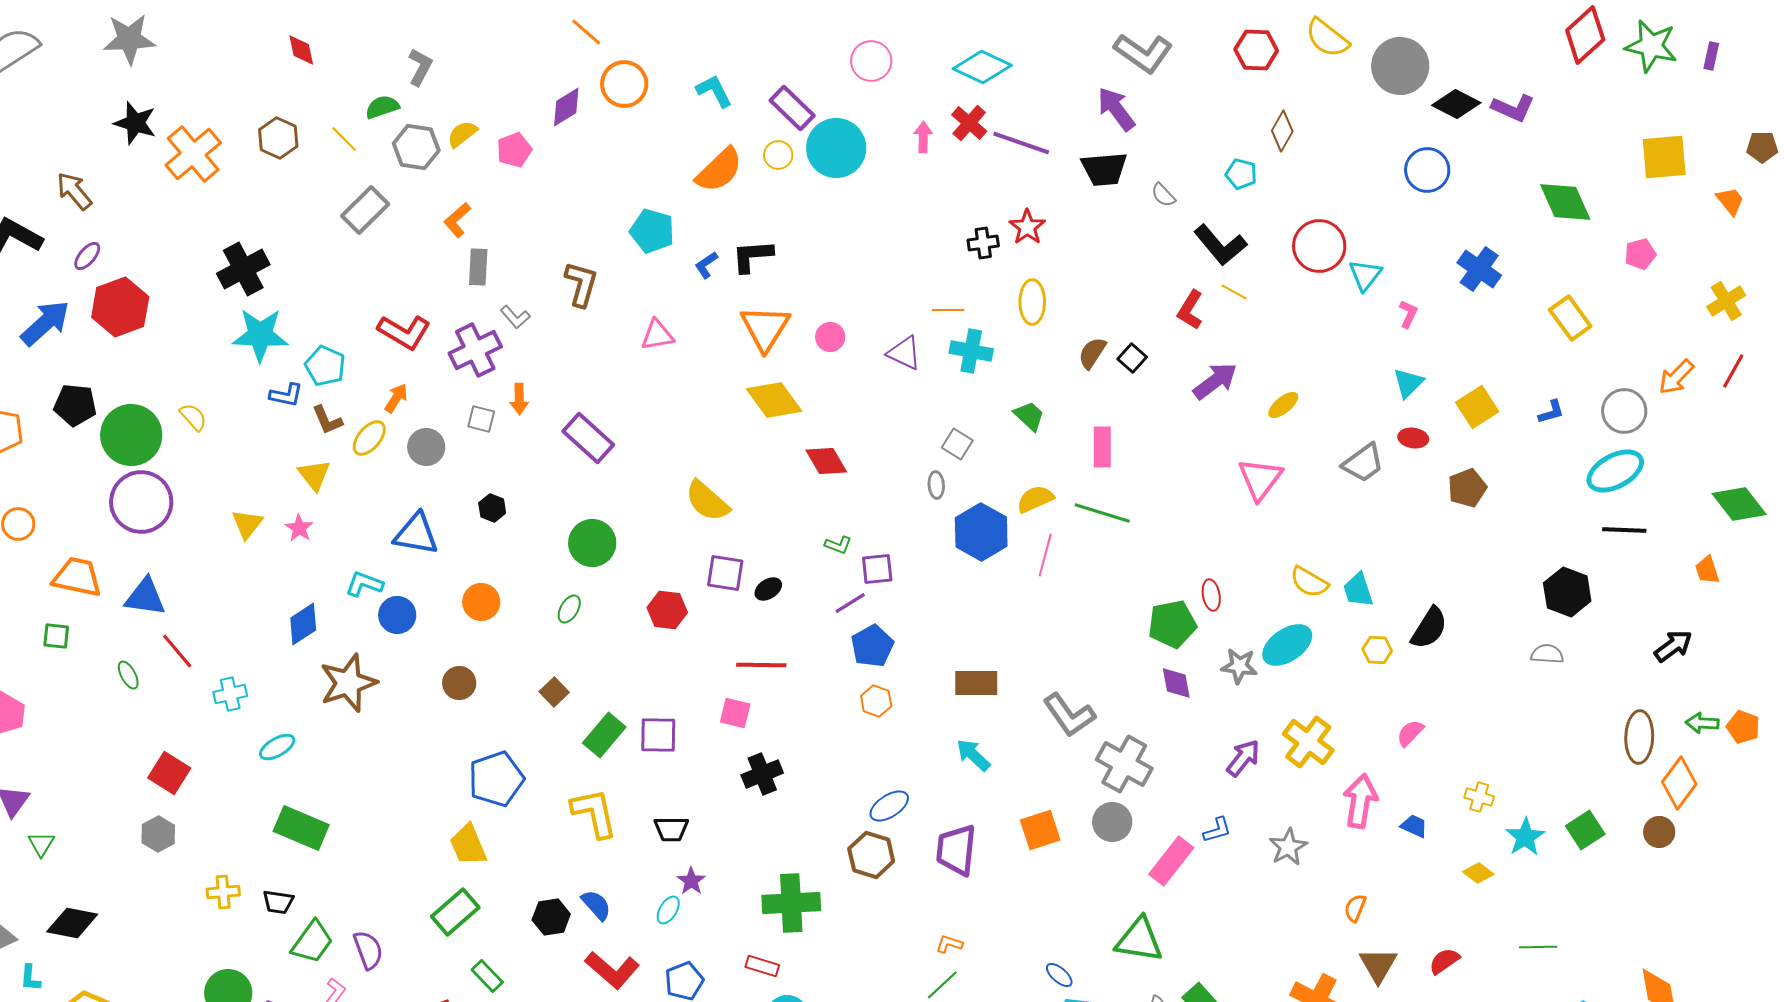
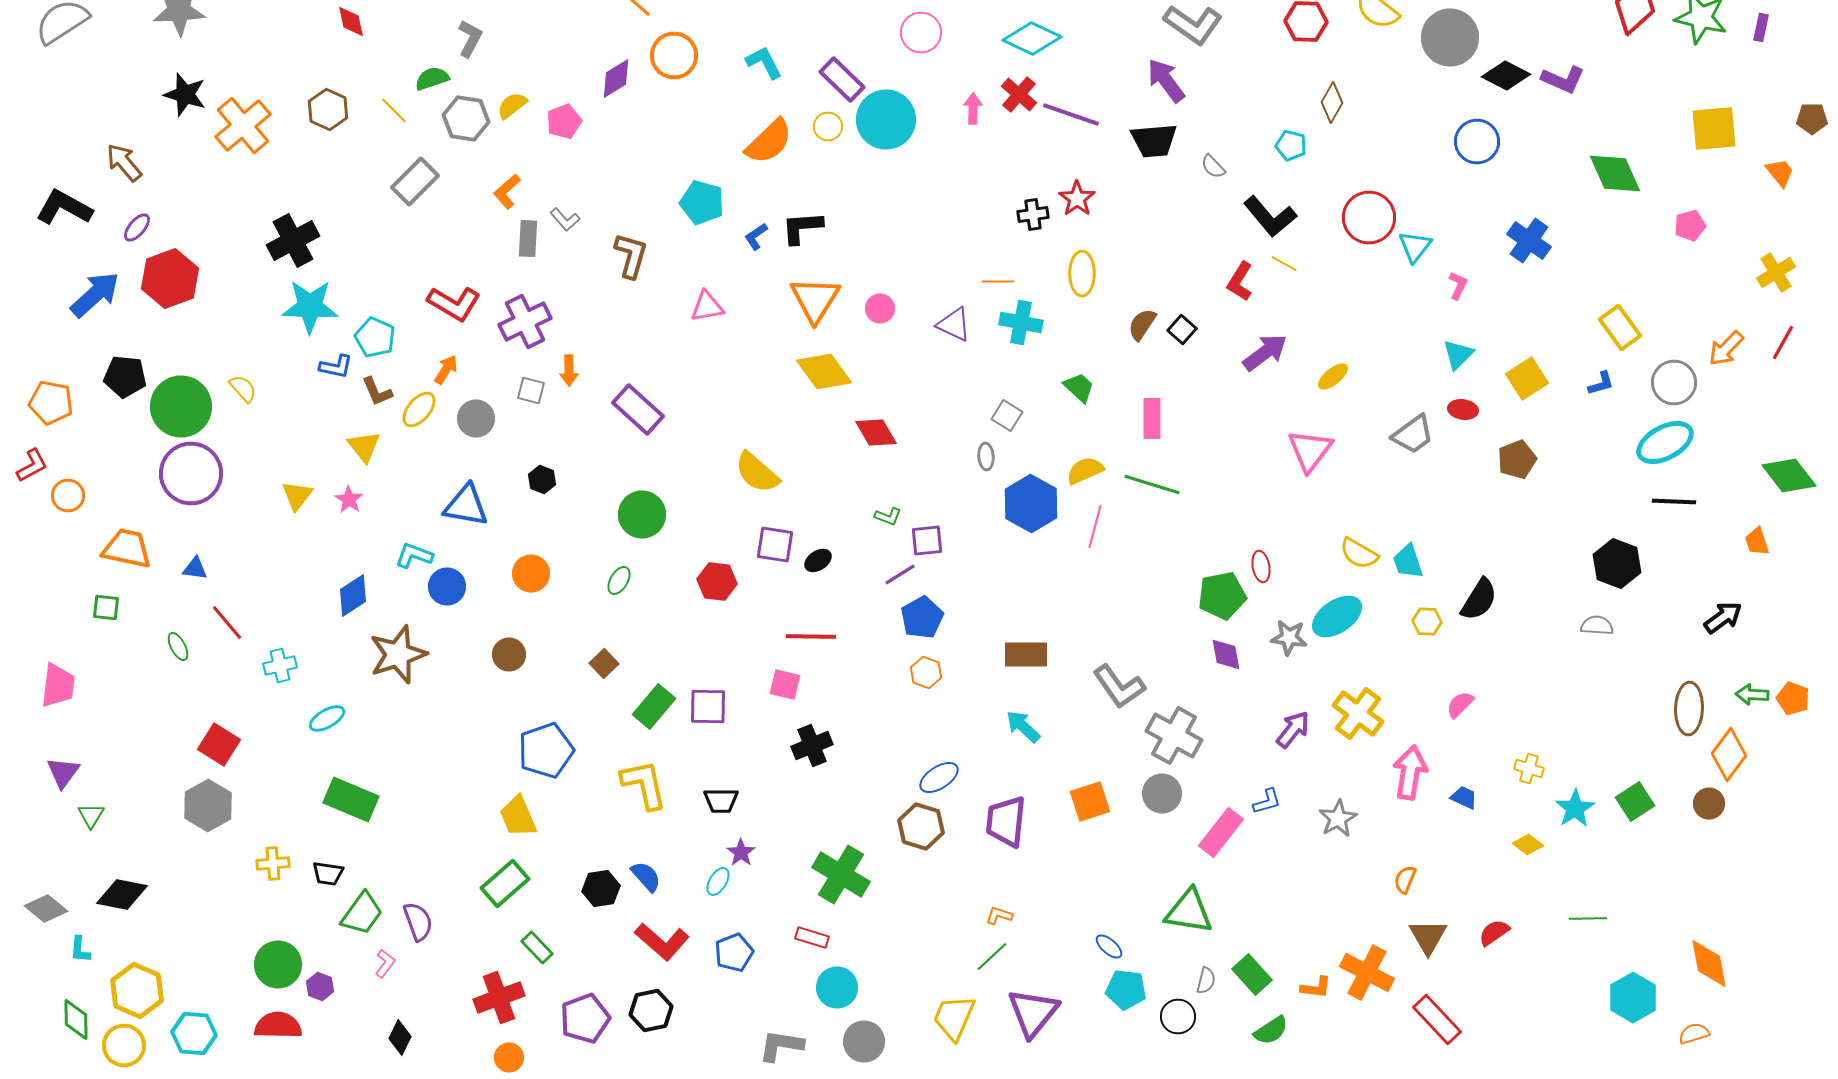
gray L-shape: (515, 317) -> (565, 220), moved
yellow rectangle: (1570, 318) -> (1620, 328), moved
blue triangle: (145, 597) -> (195, 568), size x0.6
gray hexagon: (158, 834) -> (208, 806), size x1.4
green cross: (791, 903) -> (841, 874), turned 34

